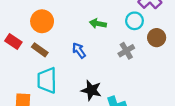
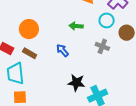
gray cross: (126, 51) -> (102, 46), turned -32
cyan trapezoid: (47, 80) -> (15, 74), moved

